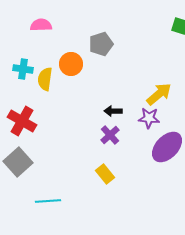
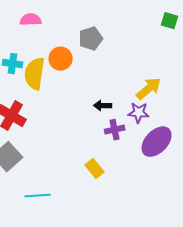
yellow semicircle: (45, 79) -> (35, 74), size x1.4
purple cross: (110, 135) -> (115, 130), moved, turned 30

